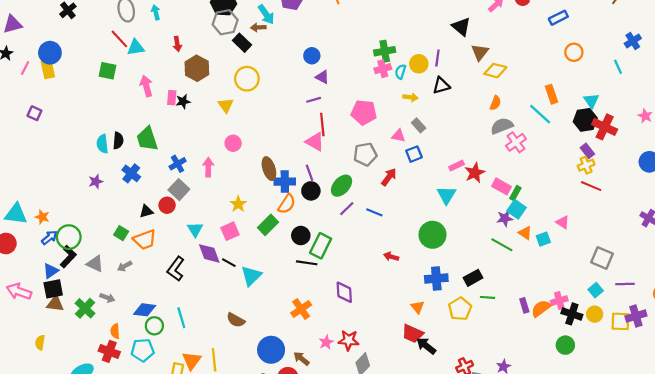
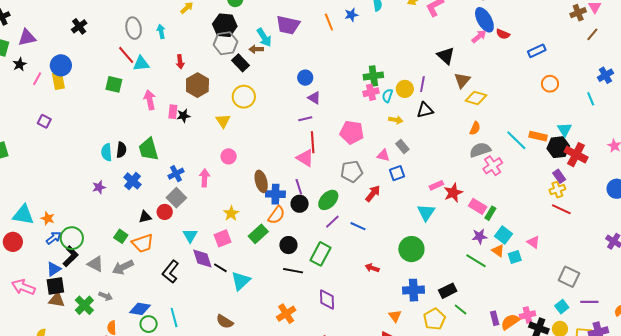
orange rectangle: (552, 94) -> (538, 136), moved, turned -60
cyan square: (516, 209) -> (504, 235), moved
green rectangle: (321, 246) -> (321, 254), moved
gray arrow: (125, 266) -> (123, 267), size x1.5
green line: (488, 297) -> (461, 310), turned 32

